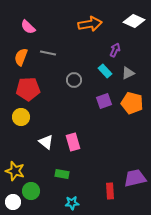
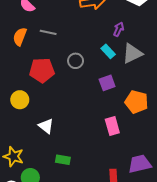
gray triangle: (128, 73) -> (132, 53), size x1.5
red pentagon: (28, 89) -> (42, 70), moved
orange pentagon: (132, 103) -> (137, 102), moved
pink rectangle: (73, 142) -> (112, 126), moved

